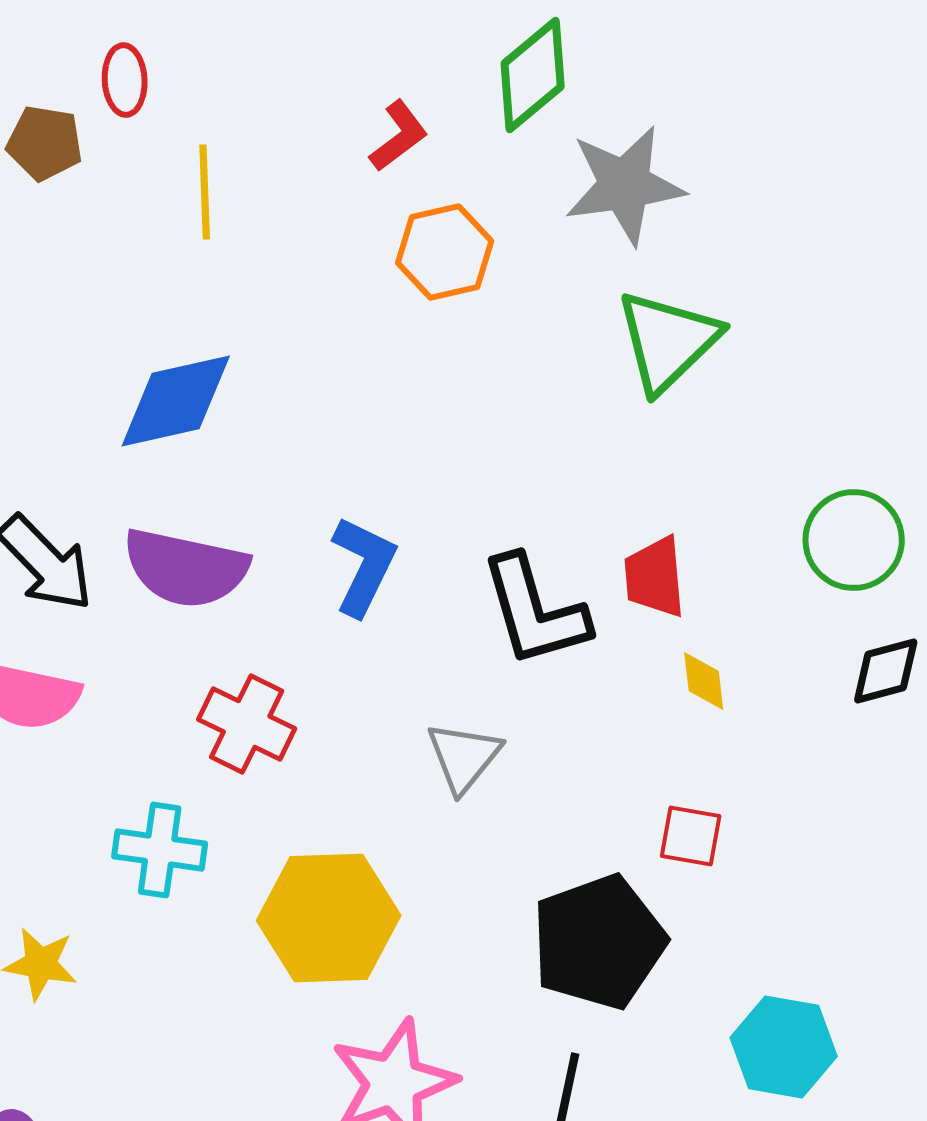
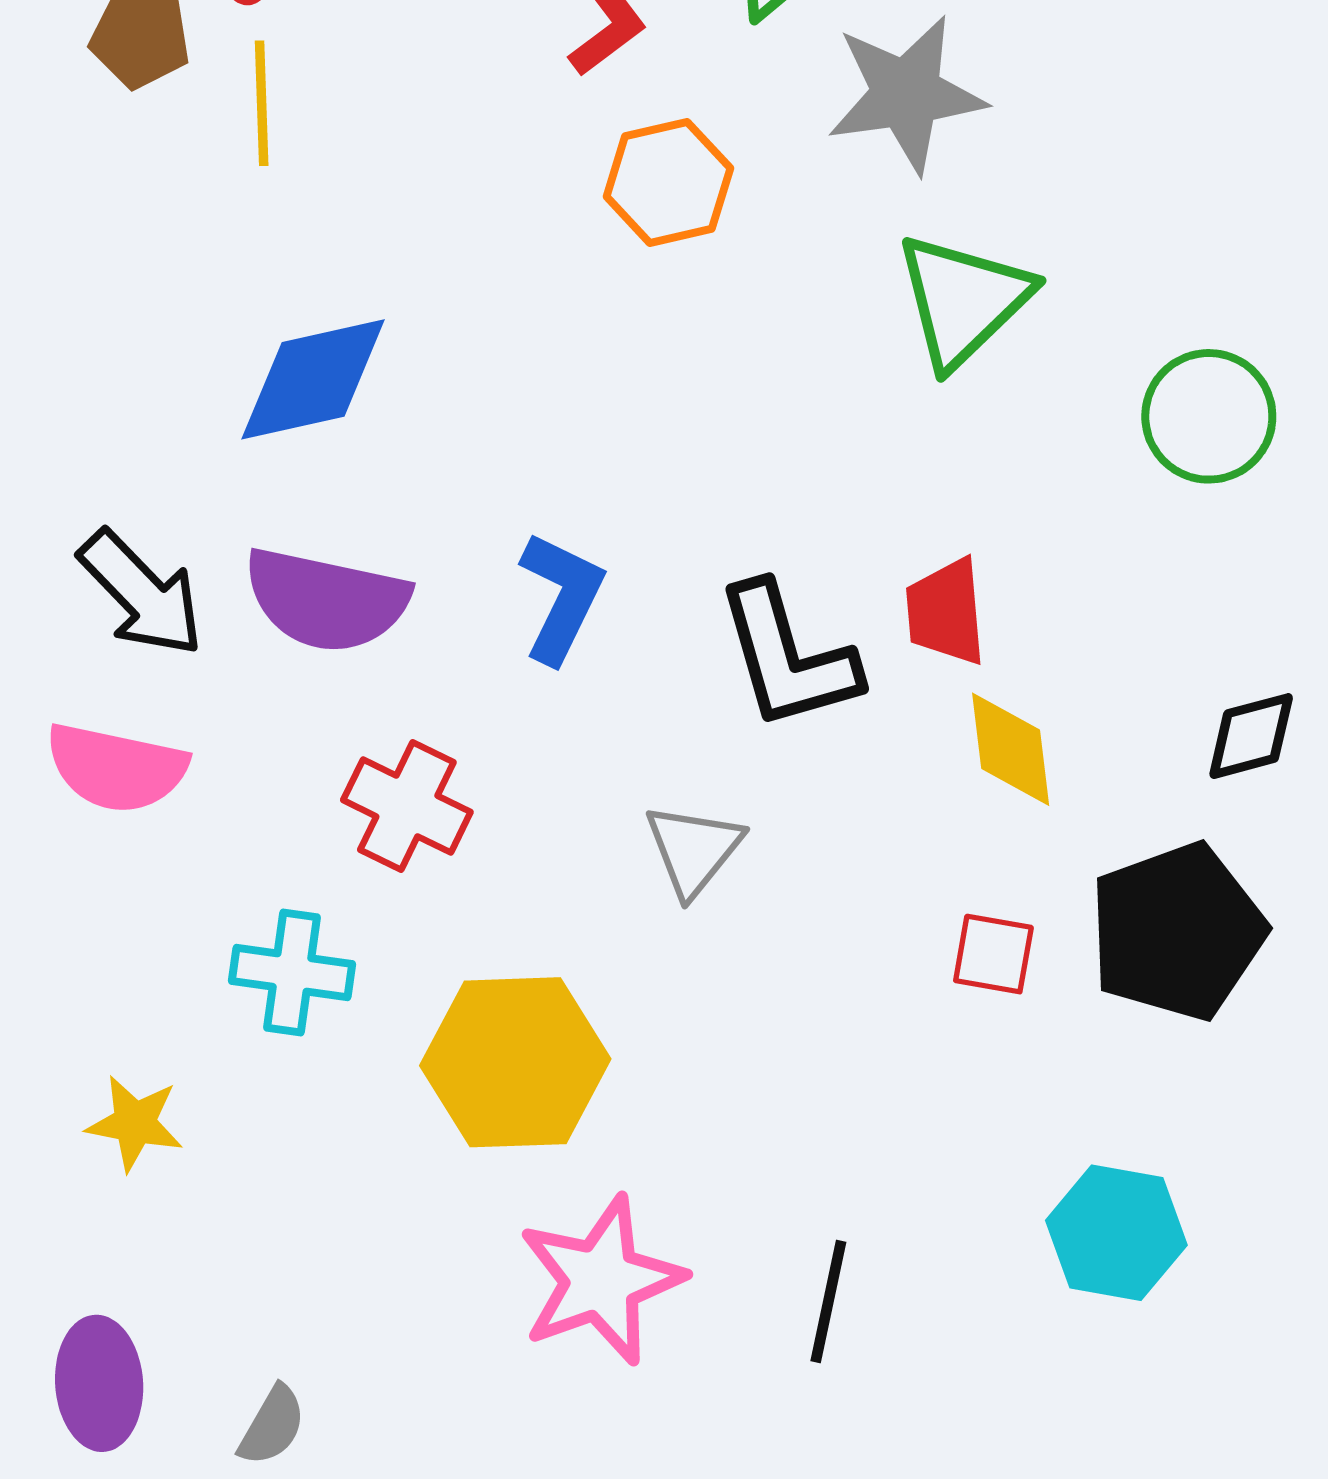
yellow line: (205, 192) -> (262, 103), moved
green circle: (854, 540) -> (1209, 416), moved
yellow diamond: (704, 681) -> (1011, 749), size x1.5
black pentagon: (599, 942) -> (1177, 932), moved

